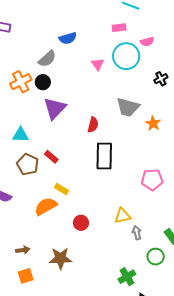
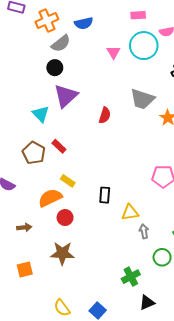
orange cross: (21, 82) -> (47, 21), moved
cyan triangle: (21, 135) -> (41, 114), moved, turned 42
black rectangle: (104, 156) -> (105, 195), moved, size x0.6
red circle: (81, 223) -> (65, 218), moved
brown arrow: (23, 250) -> (24, 227), moved

